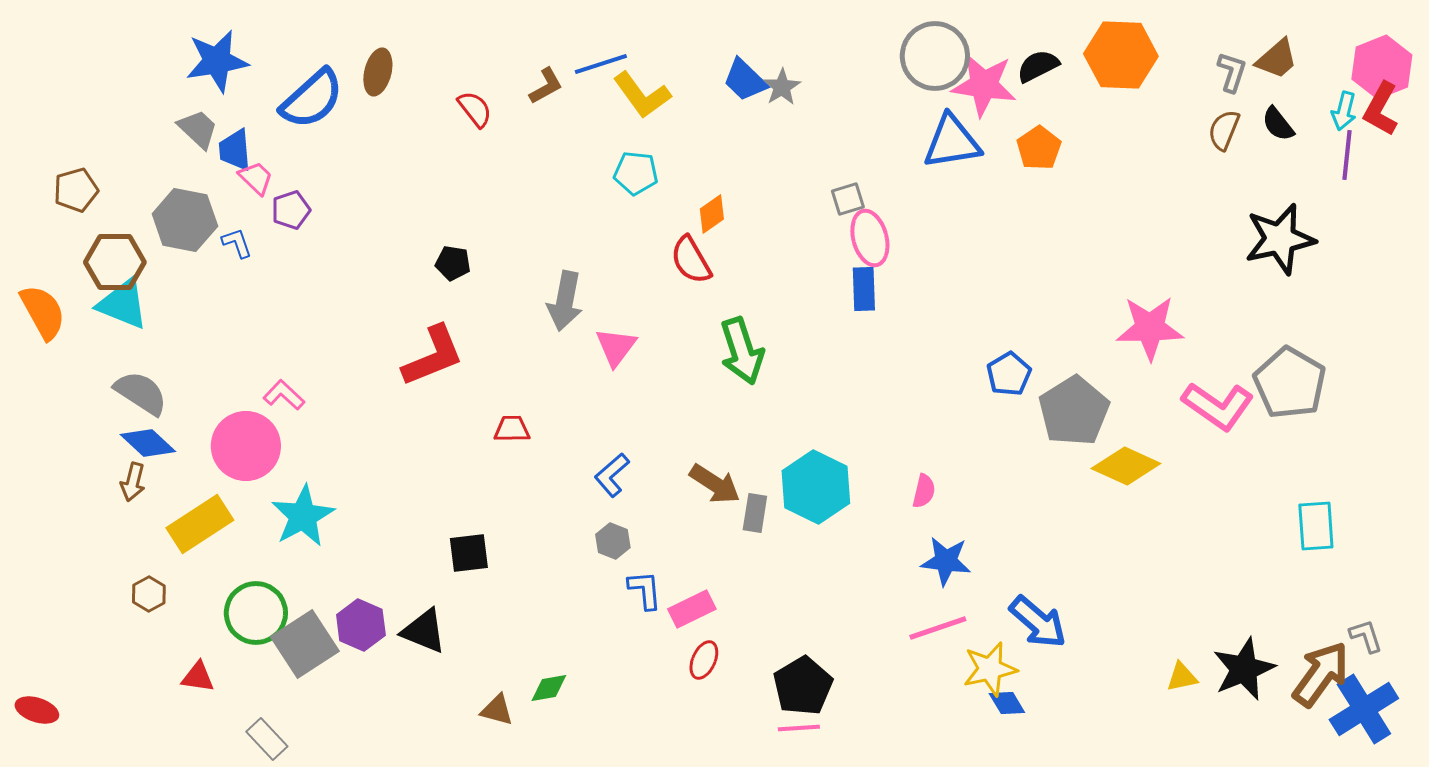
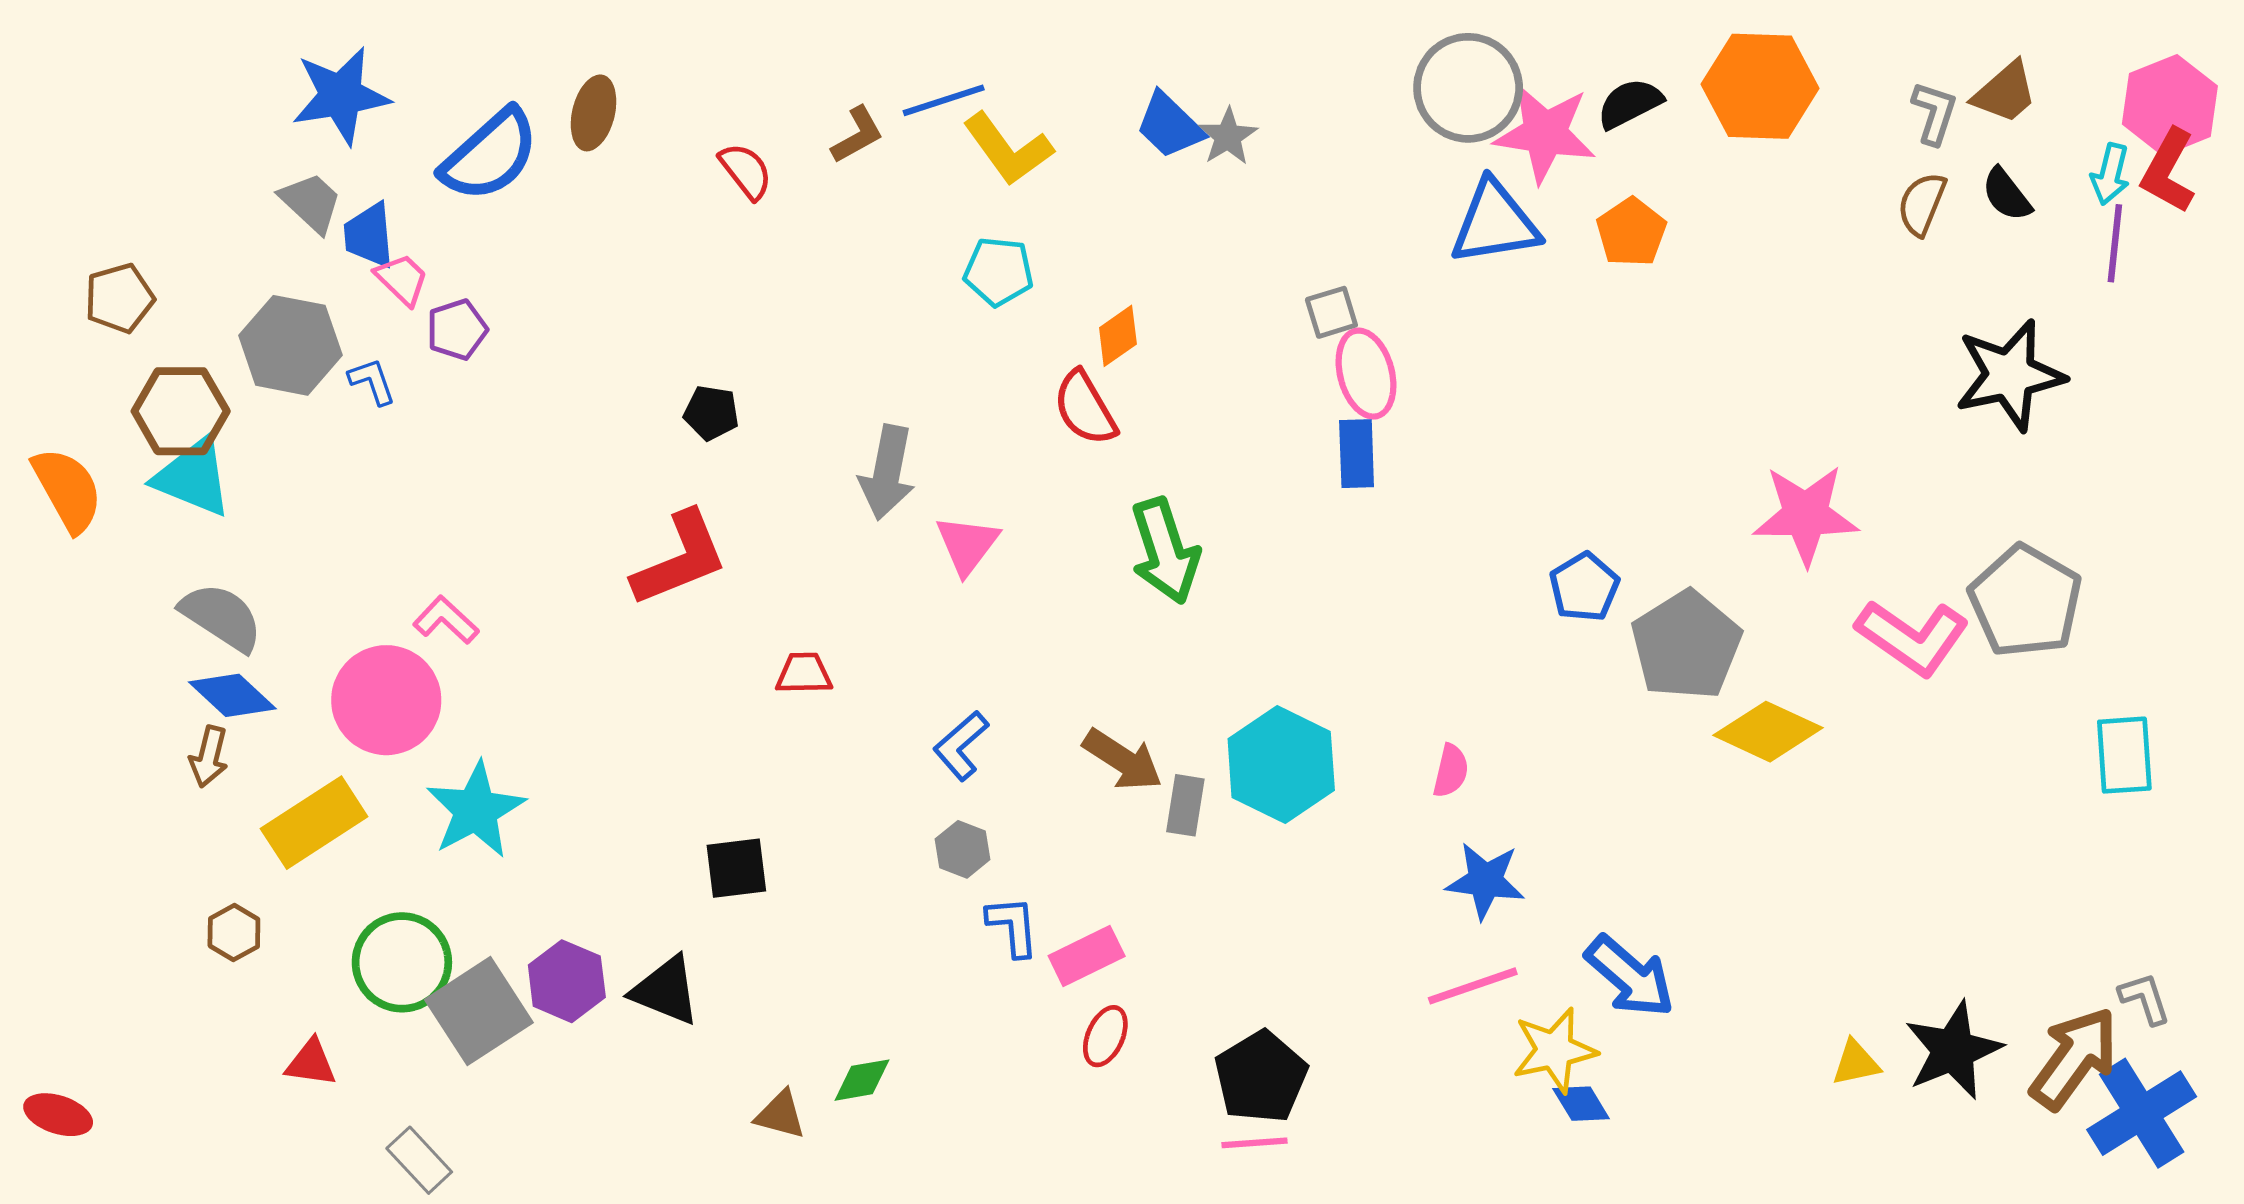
cyan rectangle: (1316, 526) -> (2124, 755), moved

